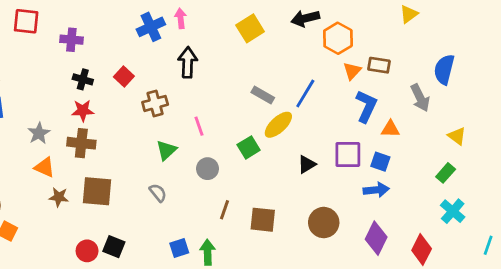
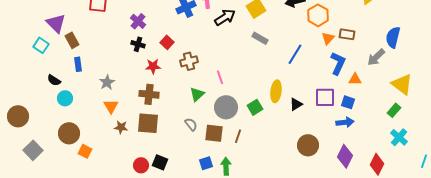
purple cross: (71, 40) -> (138, 21), moved, turned 35
black arrow: (188, 62) -> (225, 17), moved, turned 55
gray rectangle: (263, 95) -> (260, 38), moved
gray arrow: (420, 98) -> (376, 57), turned 72
red star: (83, 111) -> (153, 66), moved
yellow ellipse: (278, 125) -> (276, 91), moved, turned -40
yellow triangle: (457, 136) -> (402, 84), size x1.6
brown cross: (81, 143) -> (149, 94), moved
green square: (249, 147) -> (255, 107), moved
orange triangle: (45, 167) -> (111, 106), turned 35
gray circle: (207, 169) -> (226, 107), size x1.5
brown square: (263, 220) -> (214, 133), moved

